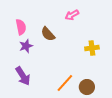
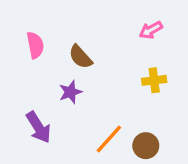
pink arrow: (72, 15) -> (151, 30), moved
purple star: (26, 46) -> (70, 92), moved

